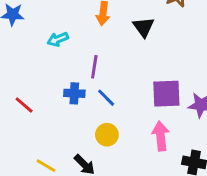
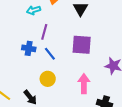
cyan arrow: (58, 39) -> (34, 10), moved
purple square: (166, 94) -> (82, 45), moved

